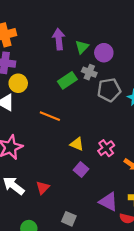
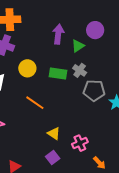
purple circle: (104, 53) -> (95, 30), moved
green rectangle: (67, 80) -> (58, 73), turned 30
yellow circle: (18, 83) -> (27, 68), moved

